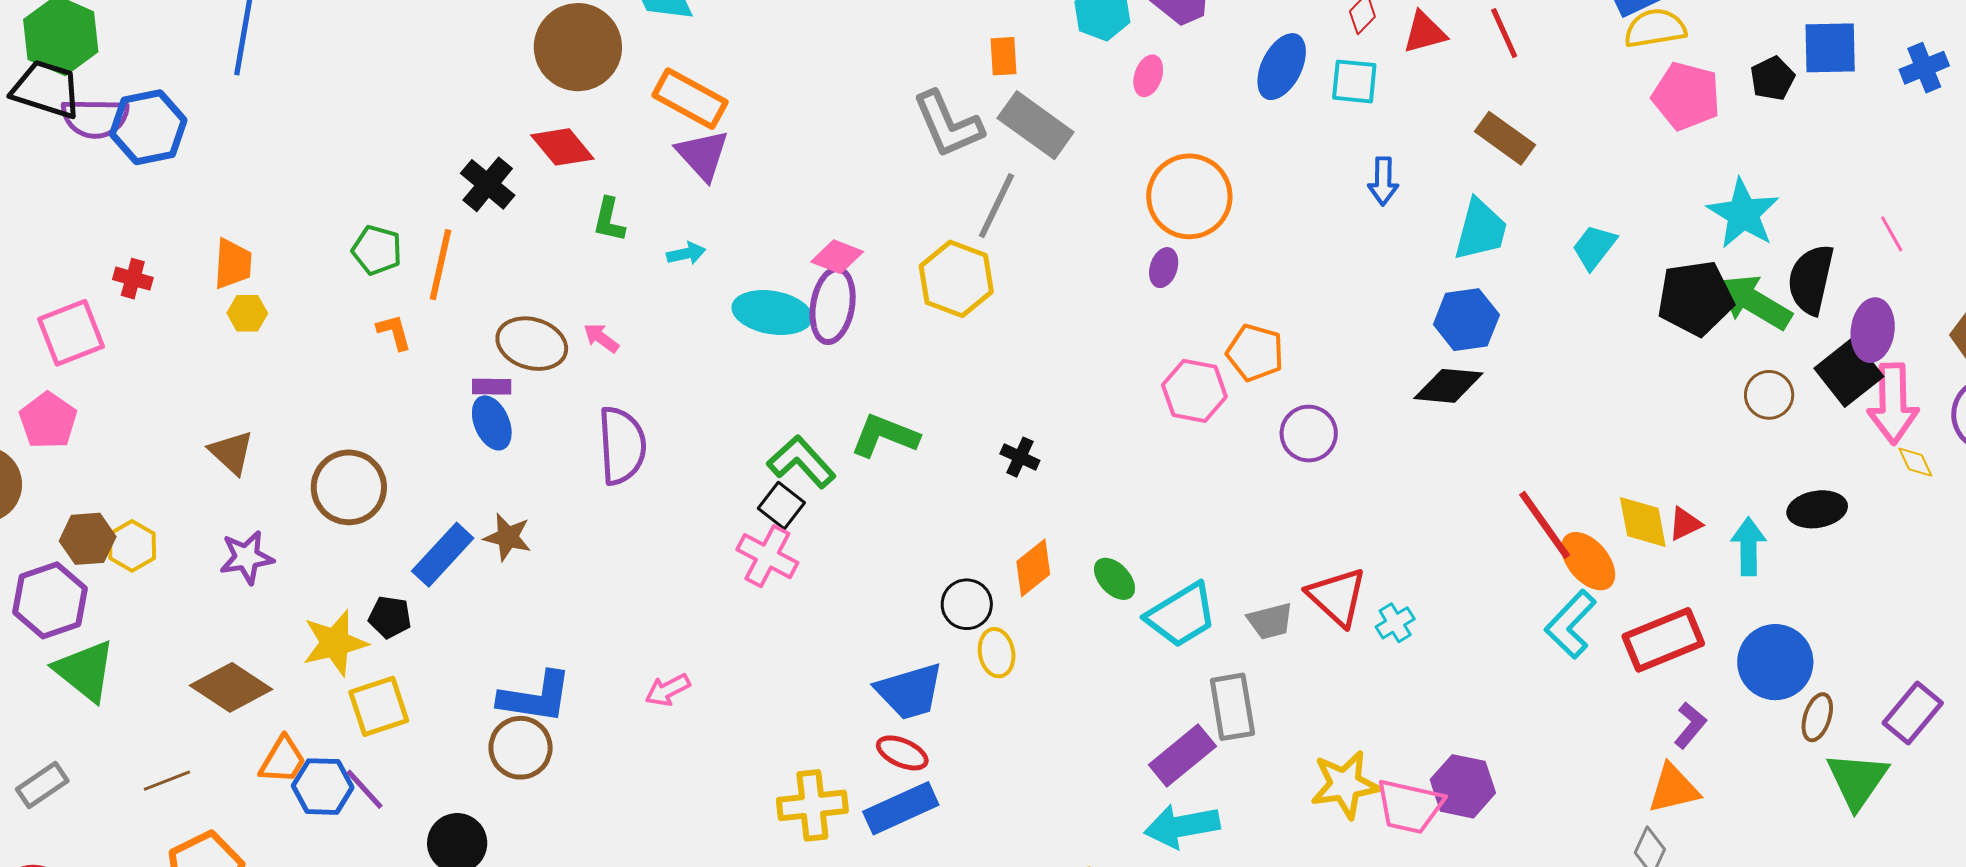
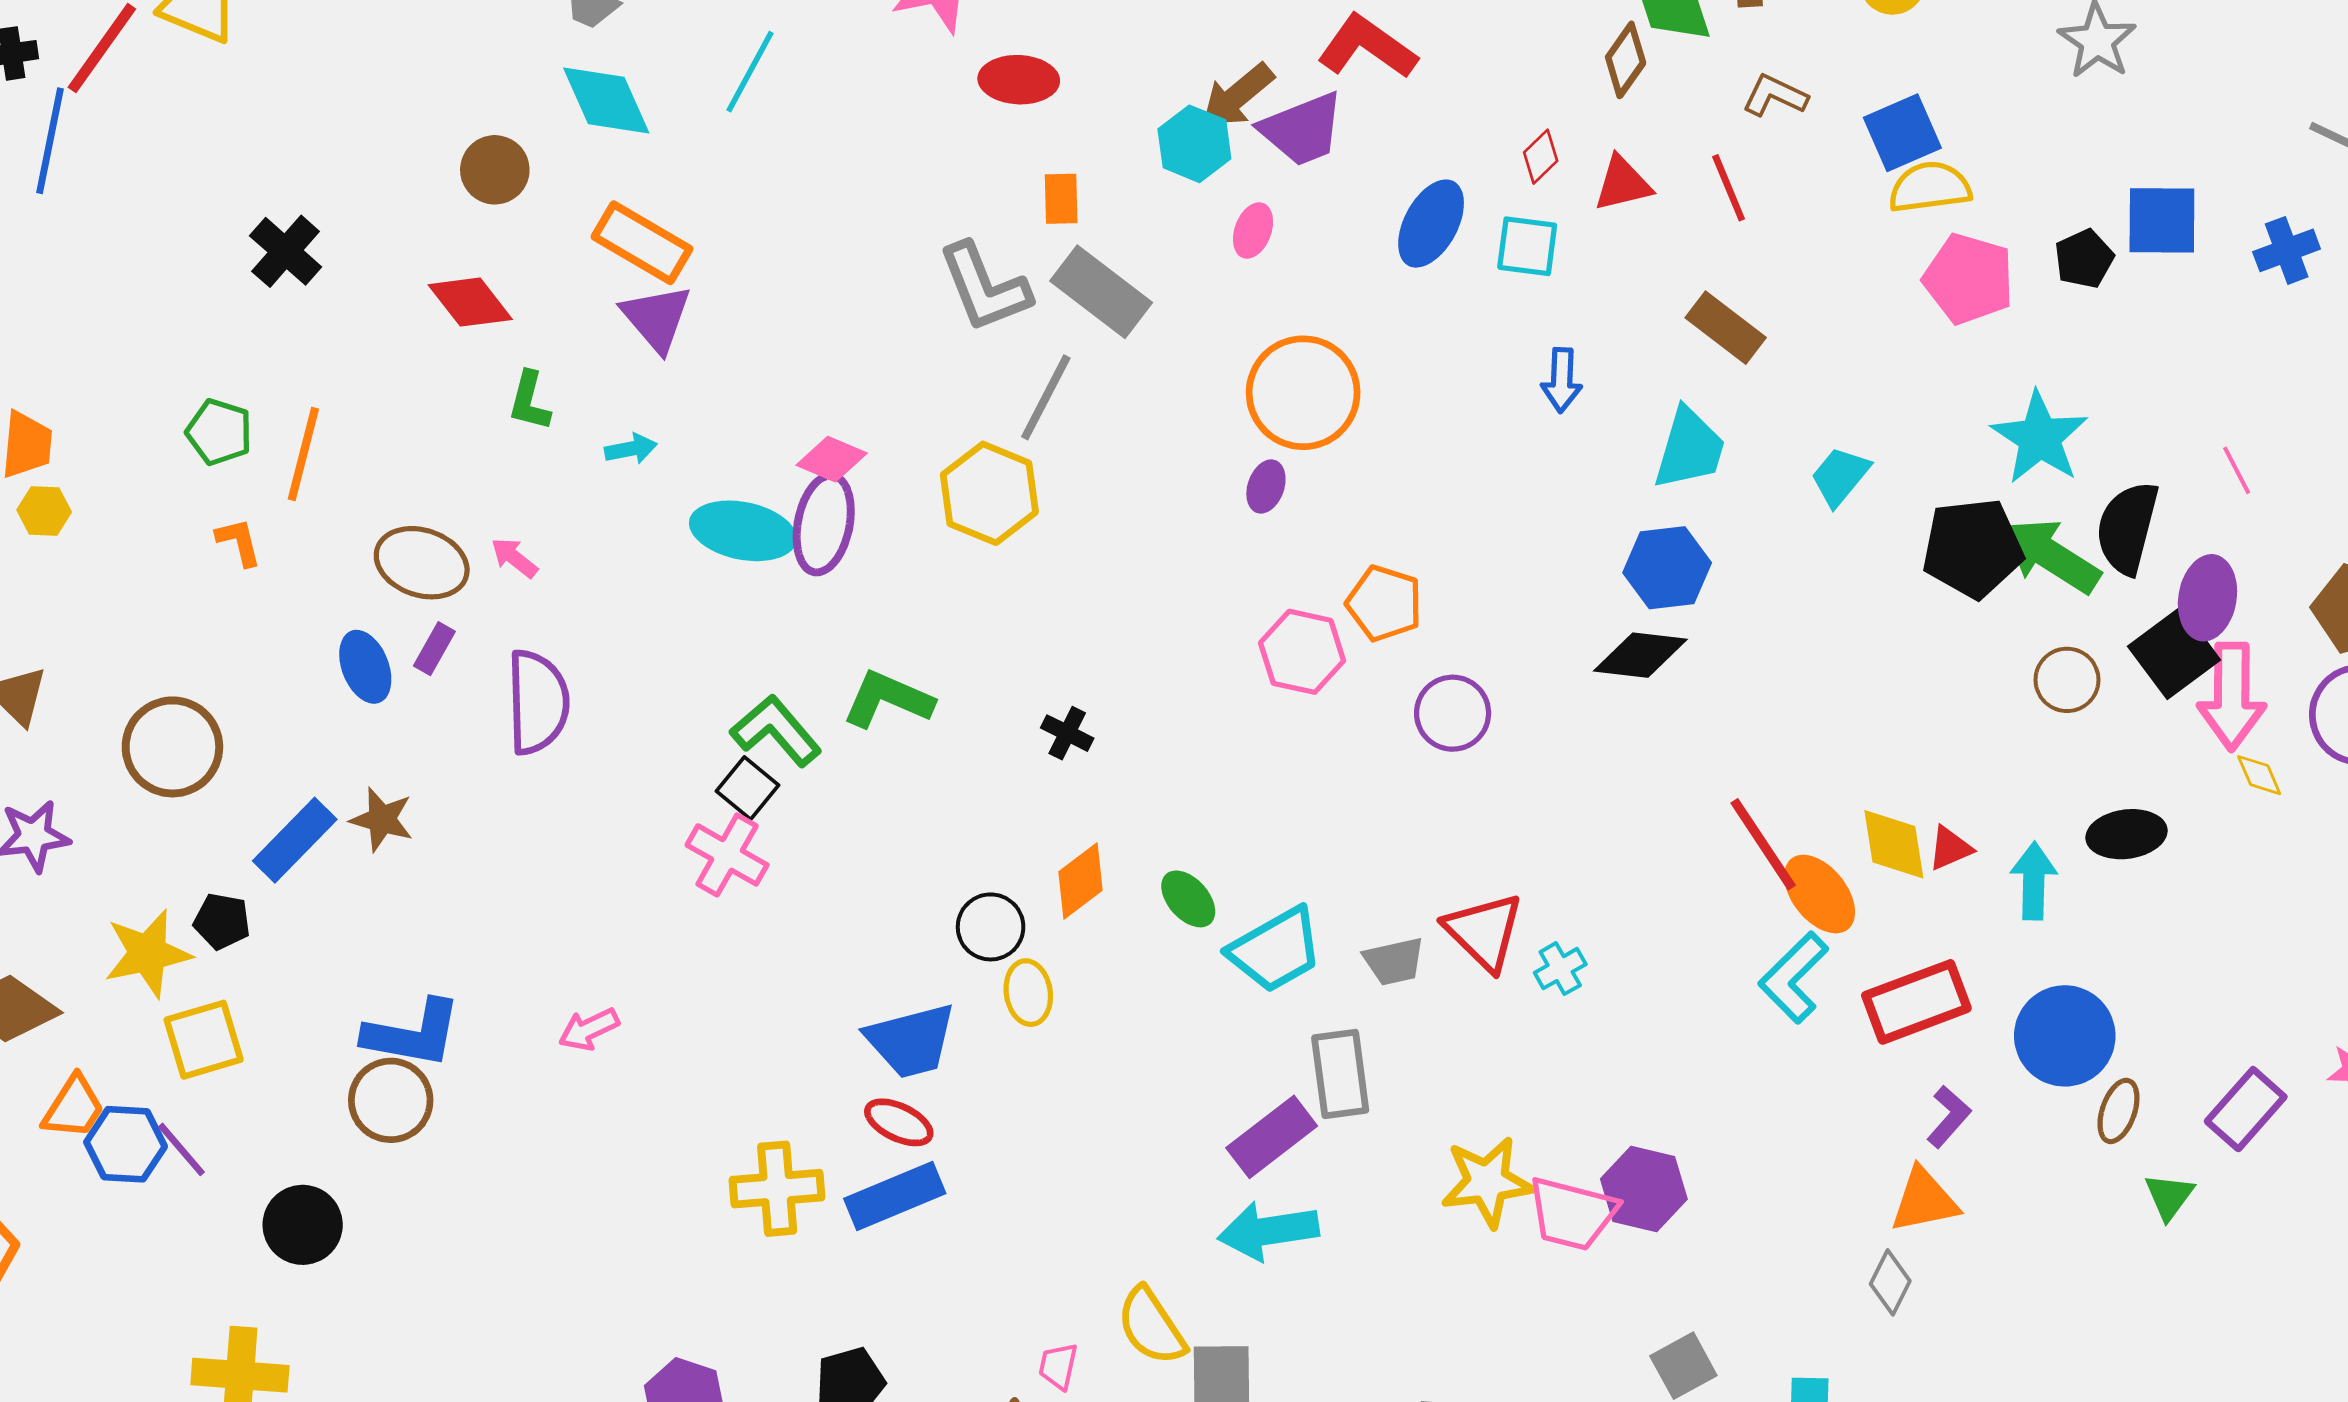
brown circle: (578, 47) -> (495, 170), size x0.6
black cross: (488, 184) -> (286, 251), moved
purple rectangle: (492, 387) -> (434, 649), moved, turned -63
green triangle: (1857, 780) -> (2169, 1196), size x0.6

